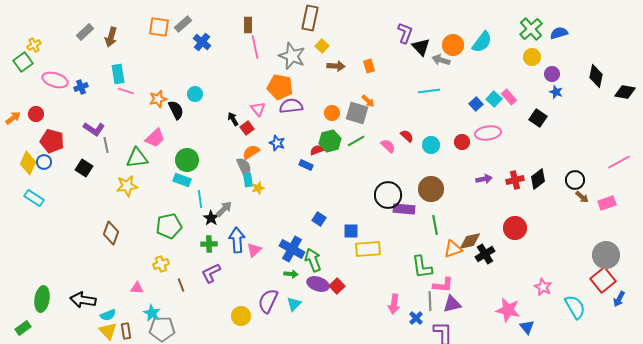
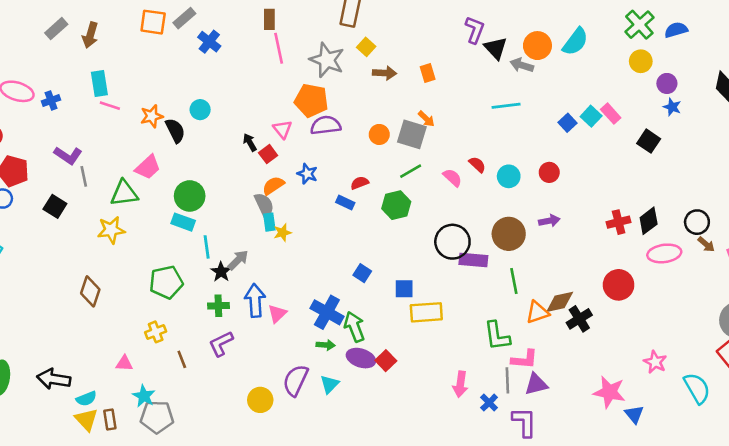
pink ellipse: (488, 133) -> (664, 253), moved
green hexagon: (330, 141) -> (396, 205), moved
purple arrow: (484, 179) -> (549, 221), moved

